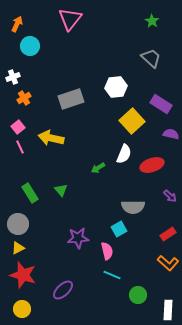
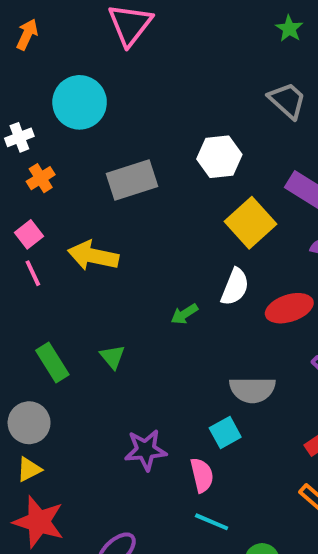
cyan circle: (30, 46) -> (80, 102), moved, size x1.4

